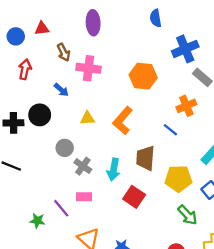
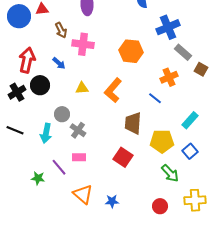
blue circle: (16, 36) -> (19, 16), size x1.5
red arrow: (25, 69) -> (27, 60), moved, size x1.4
black cross: (13, 123) -> (17, 92), turned -30
cyan arrow: (114, 169) -> (46, 133), moved

